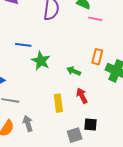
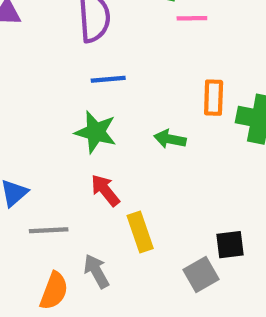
blue line: (23, 45) -> (108, 79), moved
red arrow: (82, 96) -> (105, 190), moved
yellow rectangle: (58, 103) -> (140, 232), moved

